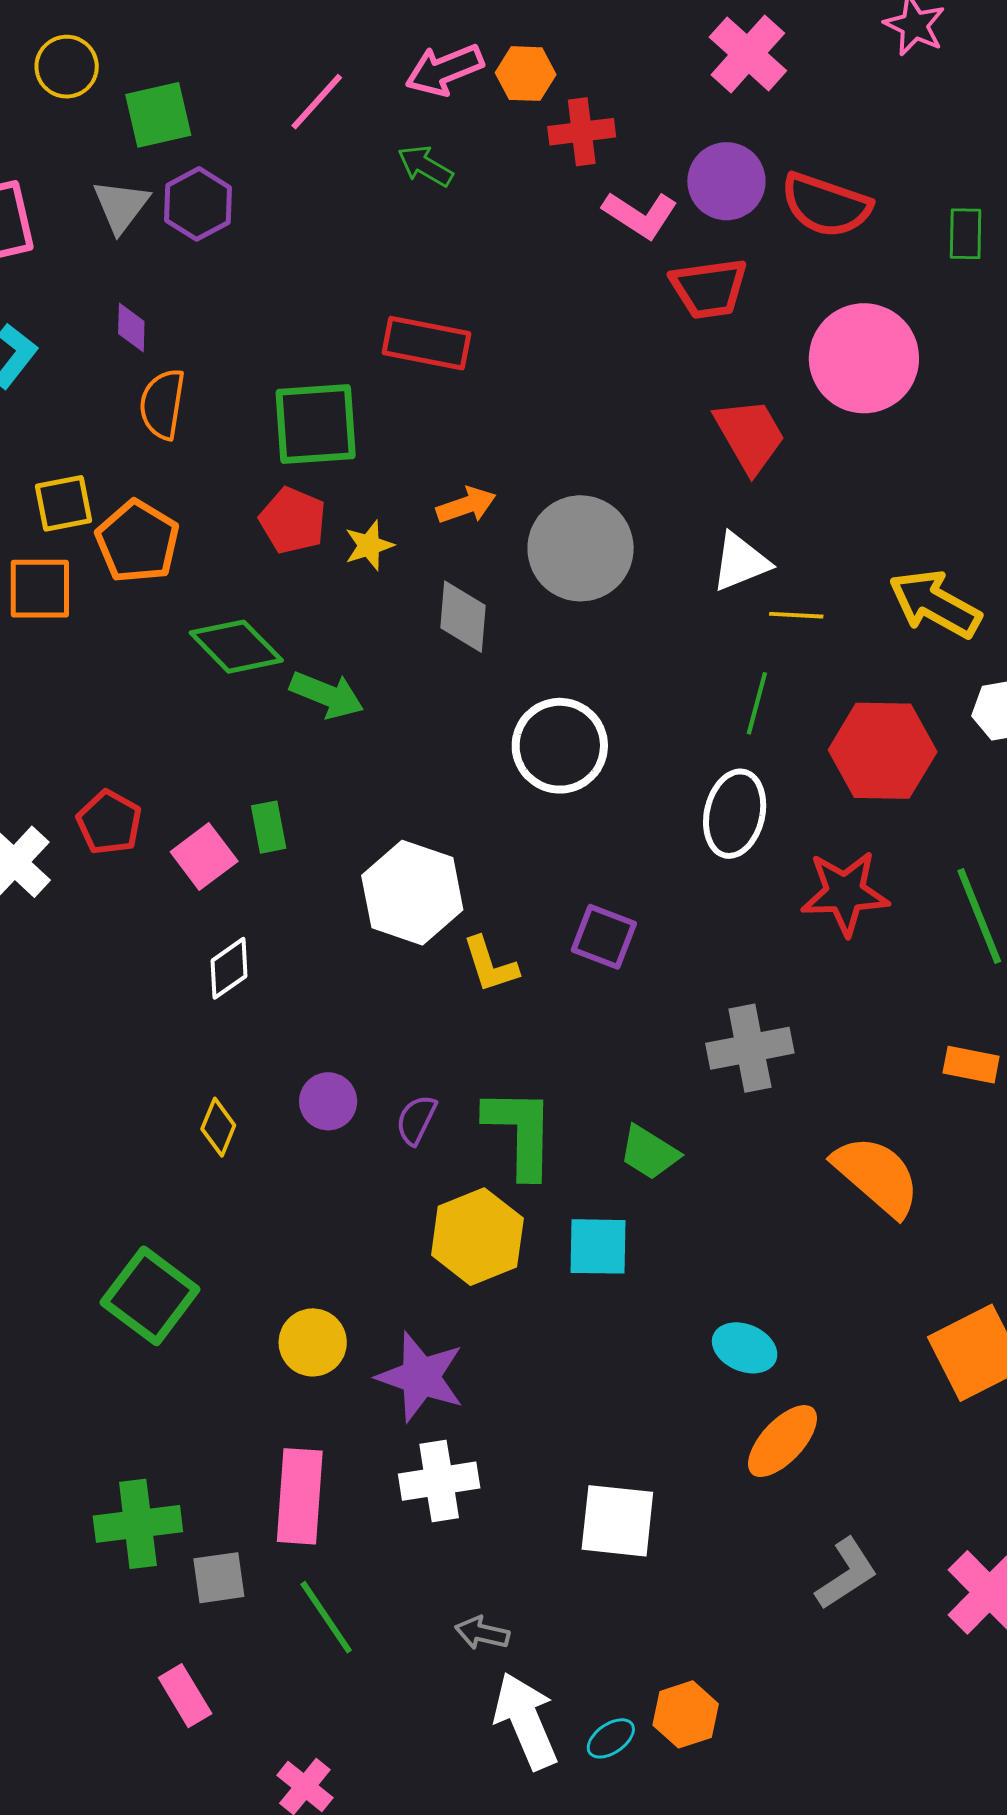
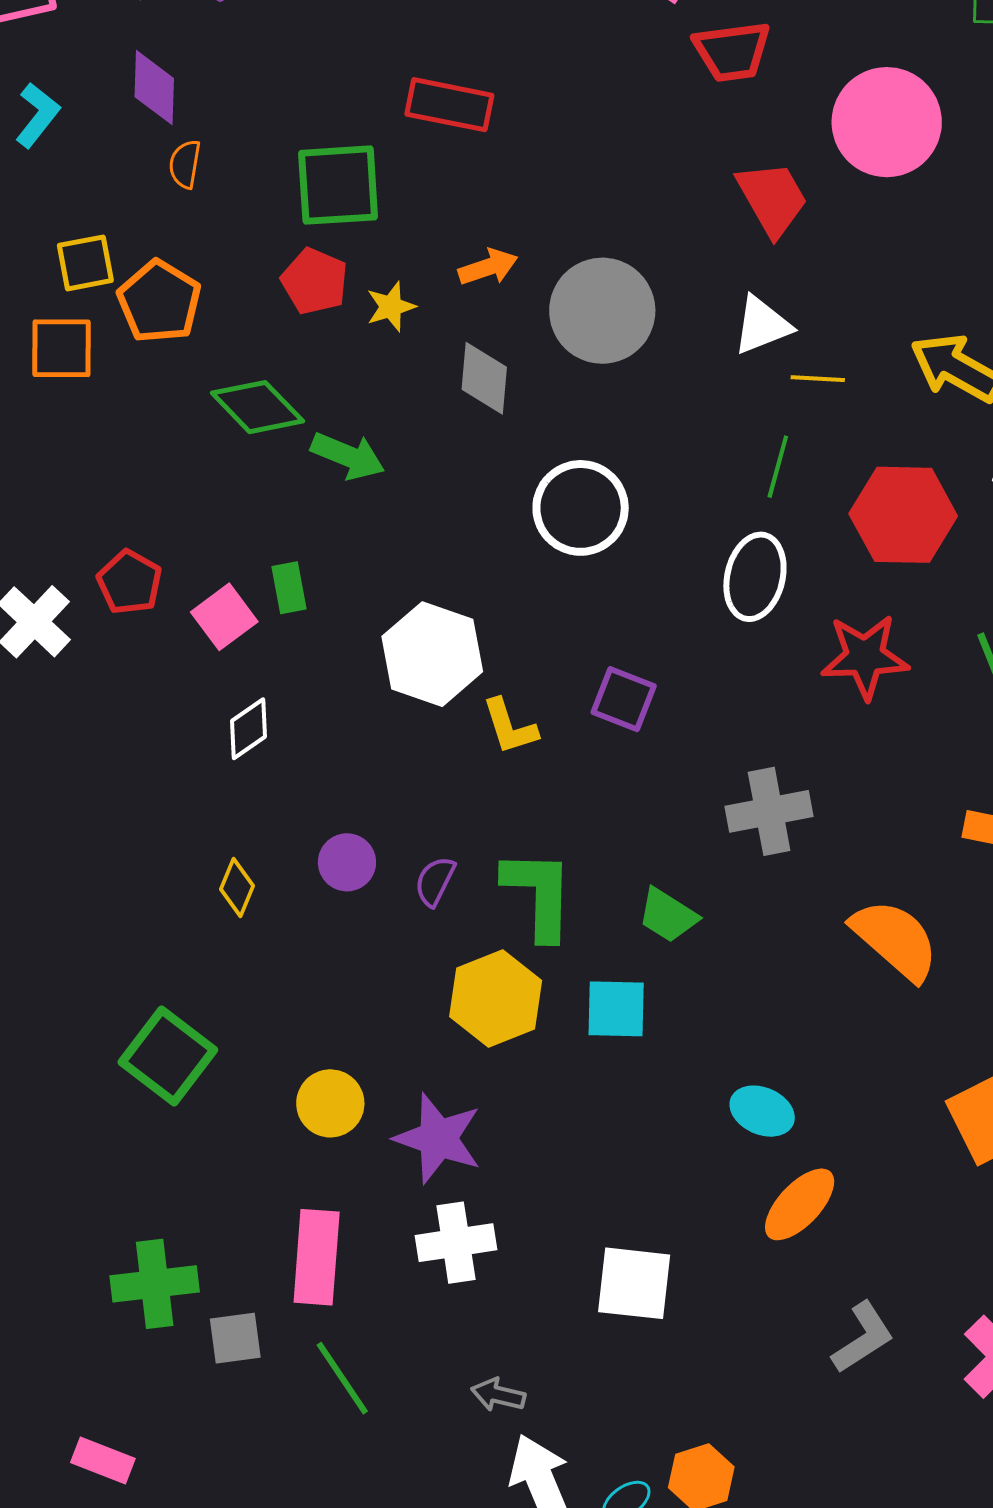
purple diamond: (131, 328) -> (154, 88), size x1.5
orange semicircle: (162, 404) -> (185, 164), size x0.7
pink rectangle: (185, 1696) -> (103, 1461), moved, turned -38

